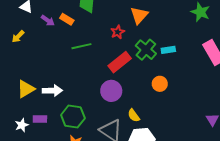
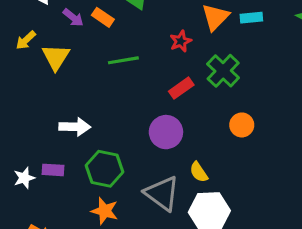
cyan rectangle: (168, 50) -> (251, 18), moved
red rectangle: (120, 62) -> (181, 88), size x0.7
yellow triangle: (26, 89) -> (56, 57), moved, turned -30

